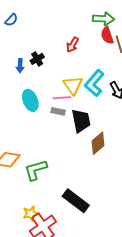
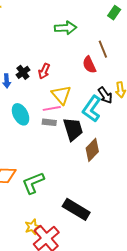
green arrow: (103, 19) -> (66, 28), moved
red semicircle: (107, 35) -> (89, 65), moved
red arrow: (72, 45) -> (44, 71), moved
cyan L-shape: (94, 83) -> (92, 109), moved

